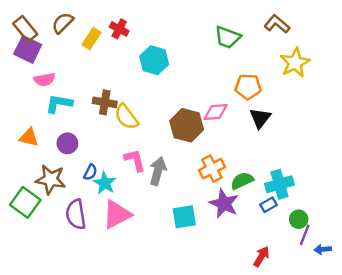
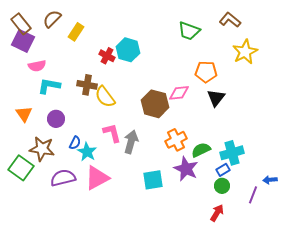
red cross: (119, 29) -> (107, 56), moved
orange triangle: (29, 137) -> (24, 114), turned 42
purple semicircle: (76, 214) -> (63, 178), turned 85
green circle: (299, 219) -> (222, 186), moved
blue arrow: (323, 249) -> (270, 180), moved

